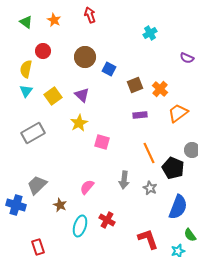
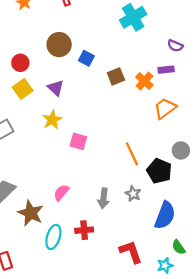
cyan cross: (150, 33) -> (133, 17), size x1.6
red circle: (43, 51) -> (20, 63), moved
purple rectangle: (140, 115) -> (166, 70), moved
gray arrow: (124, 180) -> (103, 198), moved
brown star: (60, 205) -> (31, 213), size x1.6
red cross: (107, 220) -> (84, 230), turned -35

